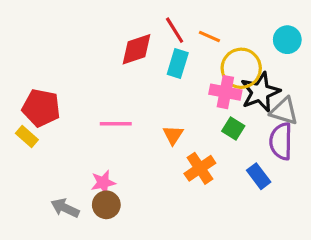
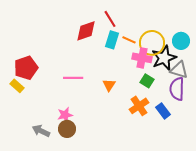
orange line: (209, 37) -> (129, 40), moved
cyan circle: (287, 40) -> (181, 41), moved
red pentagon: (41, 108) -> (26, 68), turned -30
orange cross: (200, 168) -> (139, 106), moved

